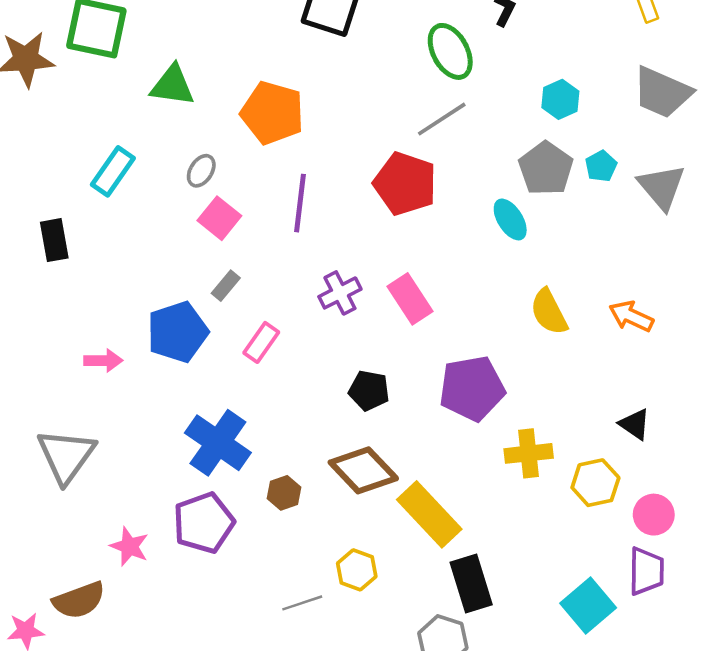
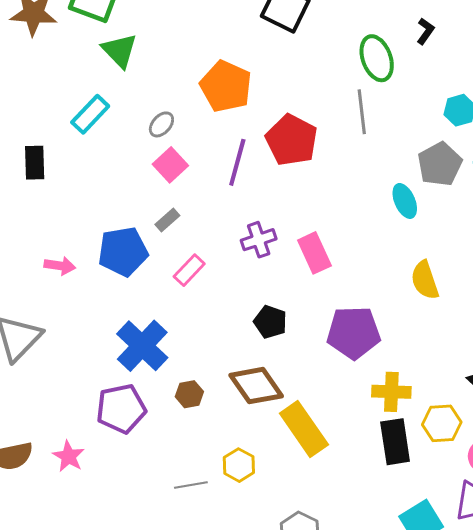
green triangle: (172, 85) -> (120, 51), moved, turned 30
gray line: (442, 119) -> (362, 112), turned -72
red pentagon: (405, 184) -> (292, 140), moved
pink star: (129, 546) -> (69, 456), moved
black rectangle: (471, 583) -> (395, 442), moved

